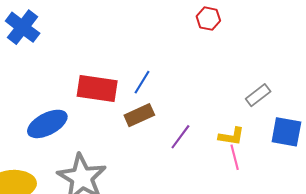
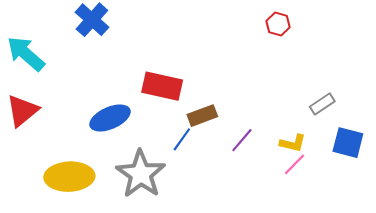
blue line: (142, 82) -> (182, 139), moved
pink line: (235, 157) -> (295, 164), turned 55

